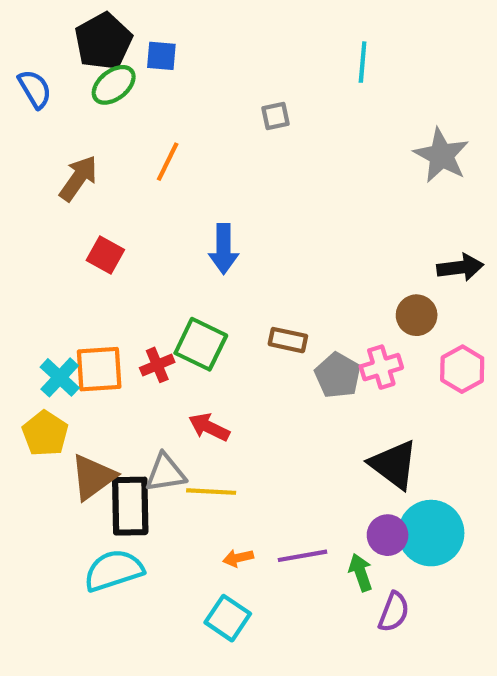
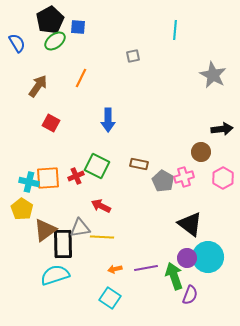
cyan cross: (60, 377) -> (29, 182), turned -30
green arrow: (361, 572) -> (174, 276), size x1.5

